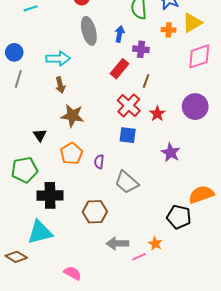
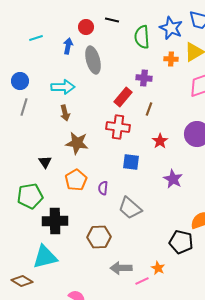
blue arrow: (120, 34) -> (68, 46), moved
red cross: (129, 106) -> (118, 127), moved, turned -35

